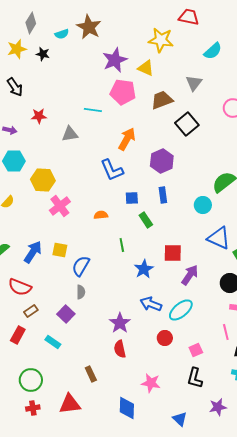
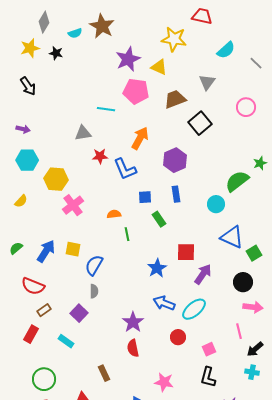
red star: (39, 116) -> (100, 156), moved
green line: (122, 245) -> (127, 234), moved

